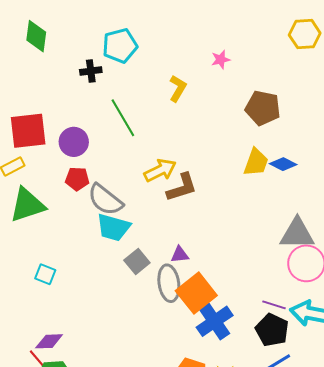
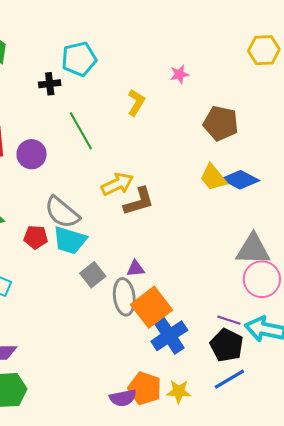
yellow trapezoid: (256, 162) -> (213, 177), turned 120
blue diamond: (283, 164) -> (240, 180), size x1.4
red pentagon: (77, 179) -> (36, 237), moved

